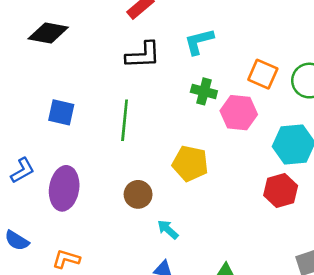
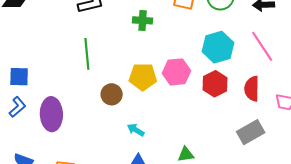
blue square: (61, 112) -> (19, 77), moved
pink hexagon: (239, 113) -> (176, 72), moved
brown circle: (138, 194) -> (112, 94), moved

